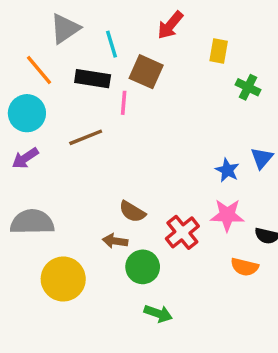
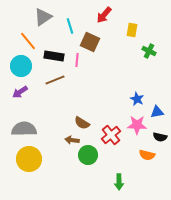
black rectangle: (93, 79) -> (54, 56), moved
blue triangle: (262, 158) -> (157, 112), moved, turned 40
yellow circle: (63, 279) -> (29, 159), moved
green arrow: (158, 314) -> (119, 182), moved, turned 70

